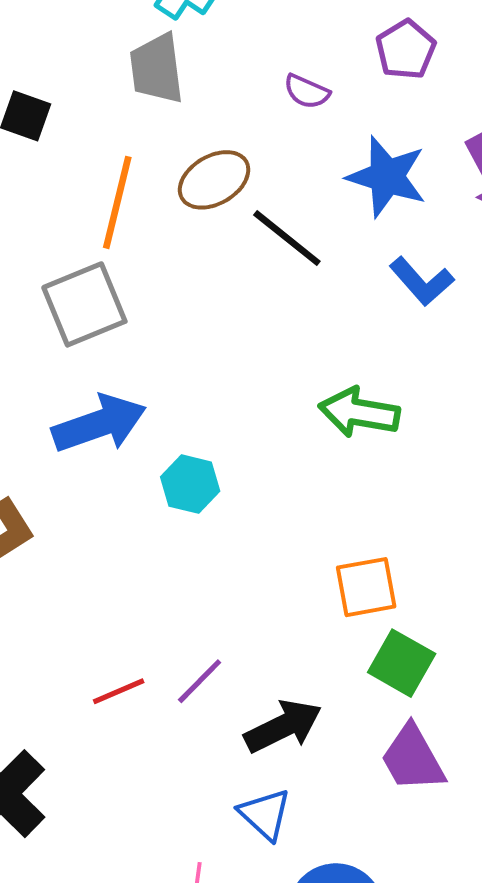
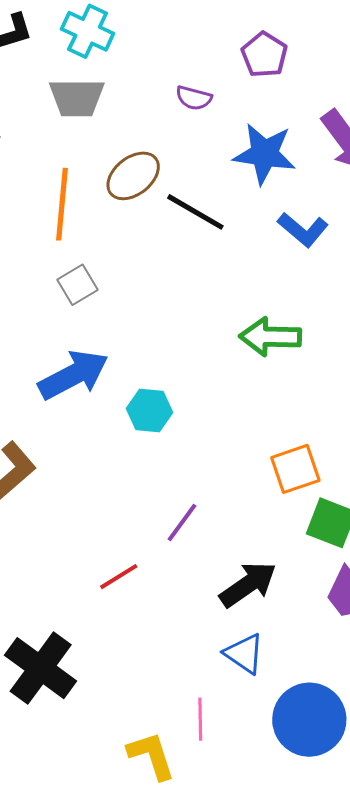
gray trapezoid: (157, 69) -> (77, 98), turned -74
gray square: (84, 304) -> (78, 285), moved, size x0.6
purple line: (200, 681) -> (182, 523), moved

